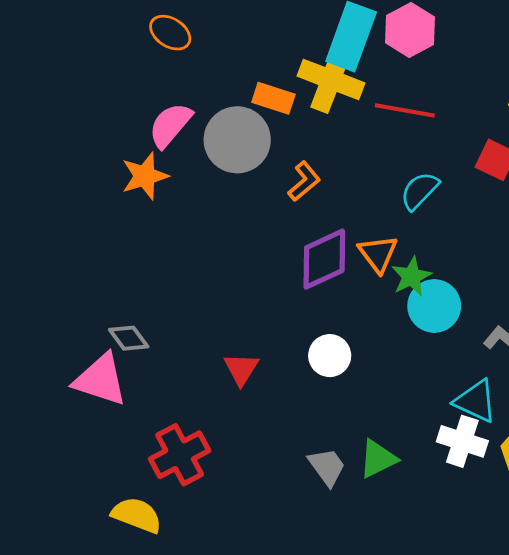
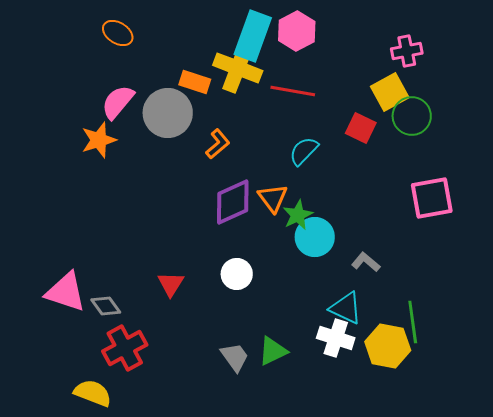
gray diamond: (129, 338) -> (106, 306), moved

